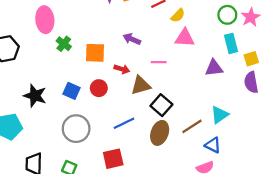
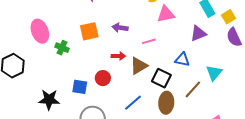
orange square: (95, 53) -> (89, 31), moved
blue triangle: (213, 145) -> (182, 60), moved

